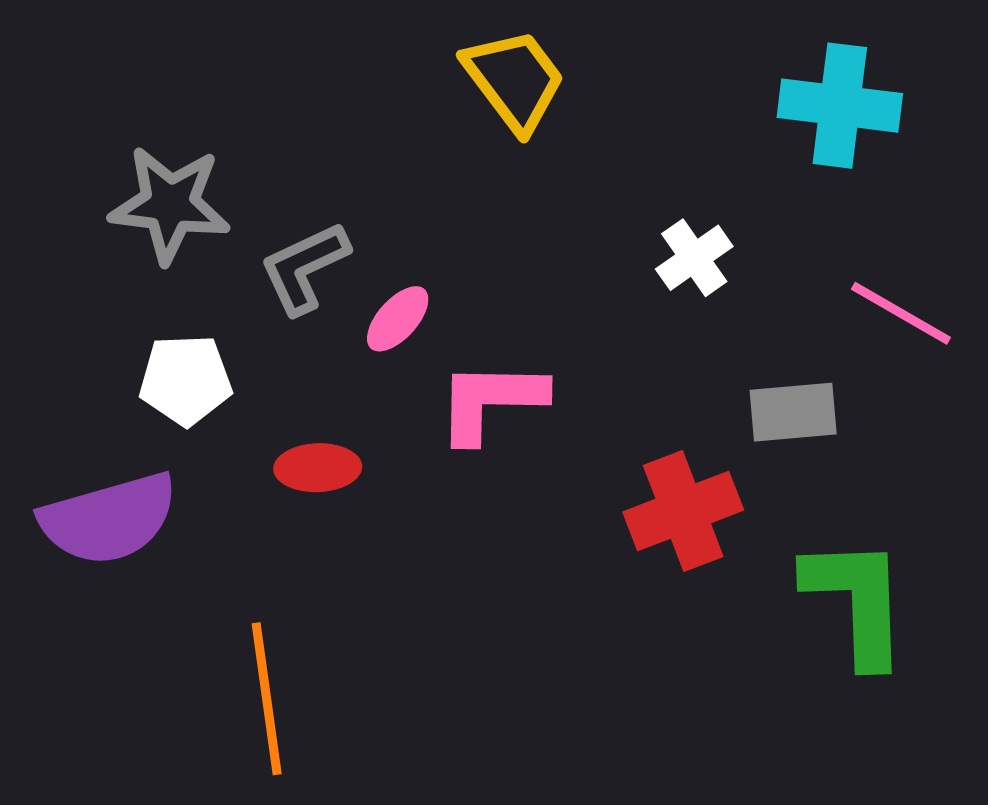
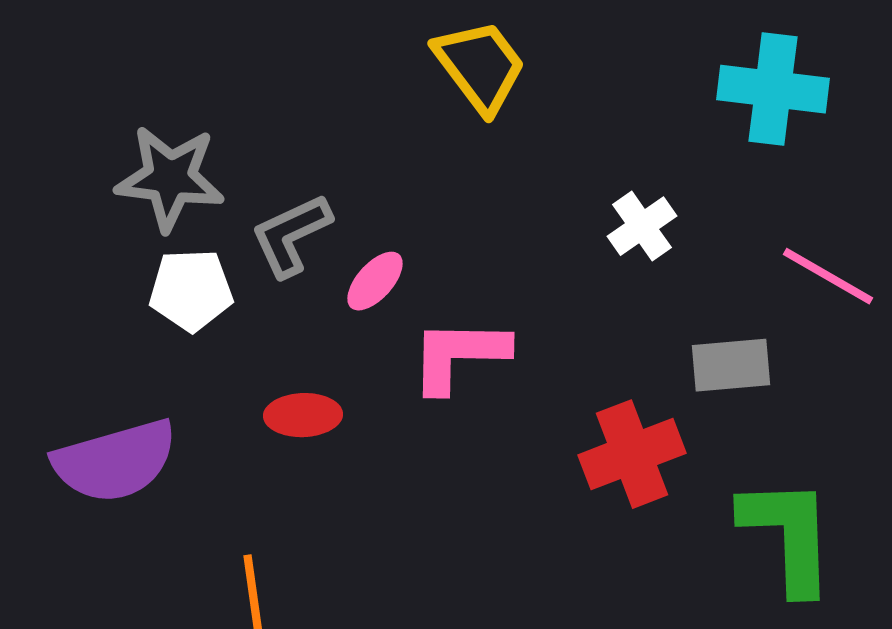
white pentagon: (185, 380) -> (191, 290), moved

